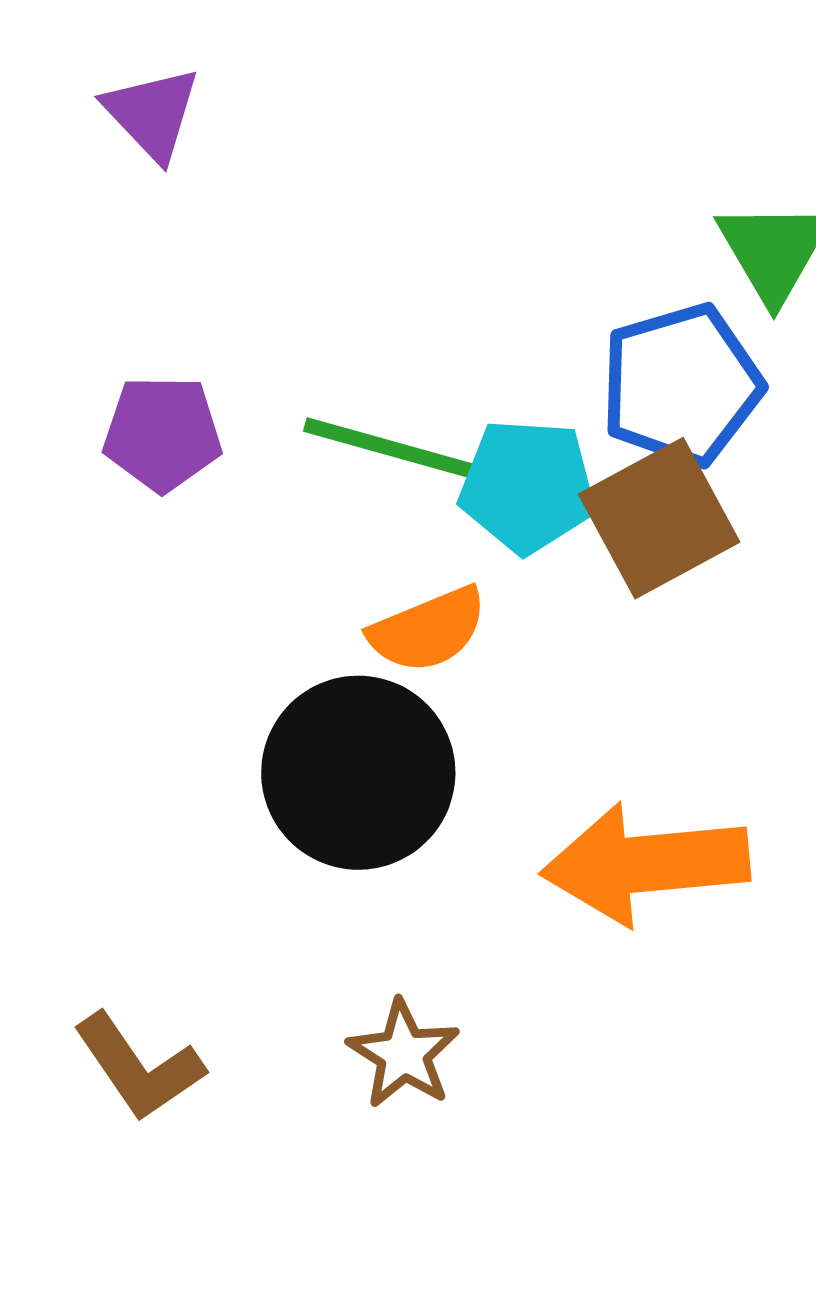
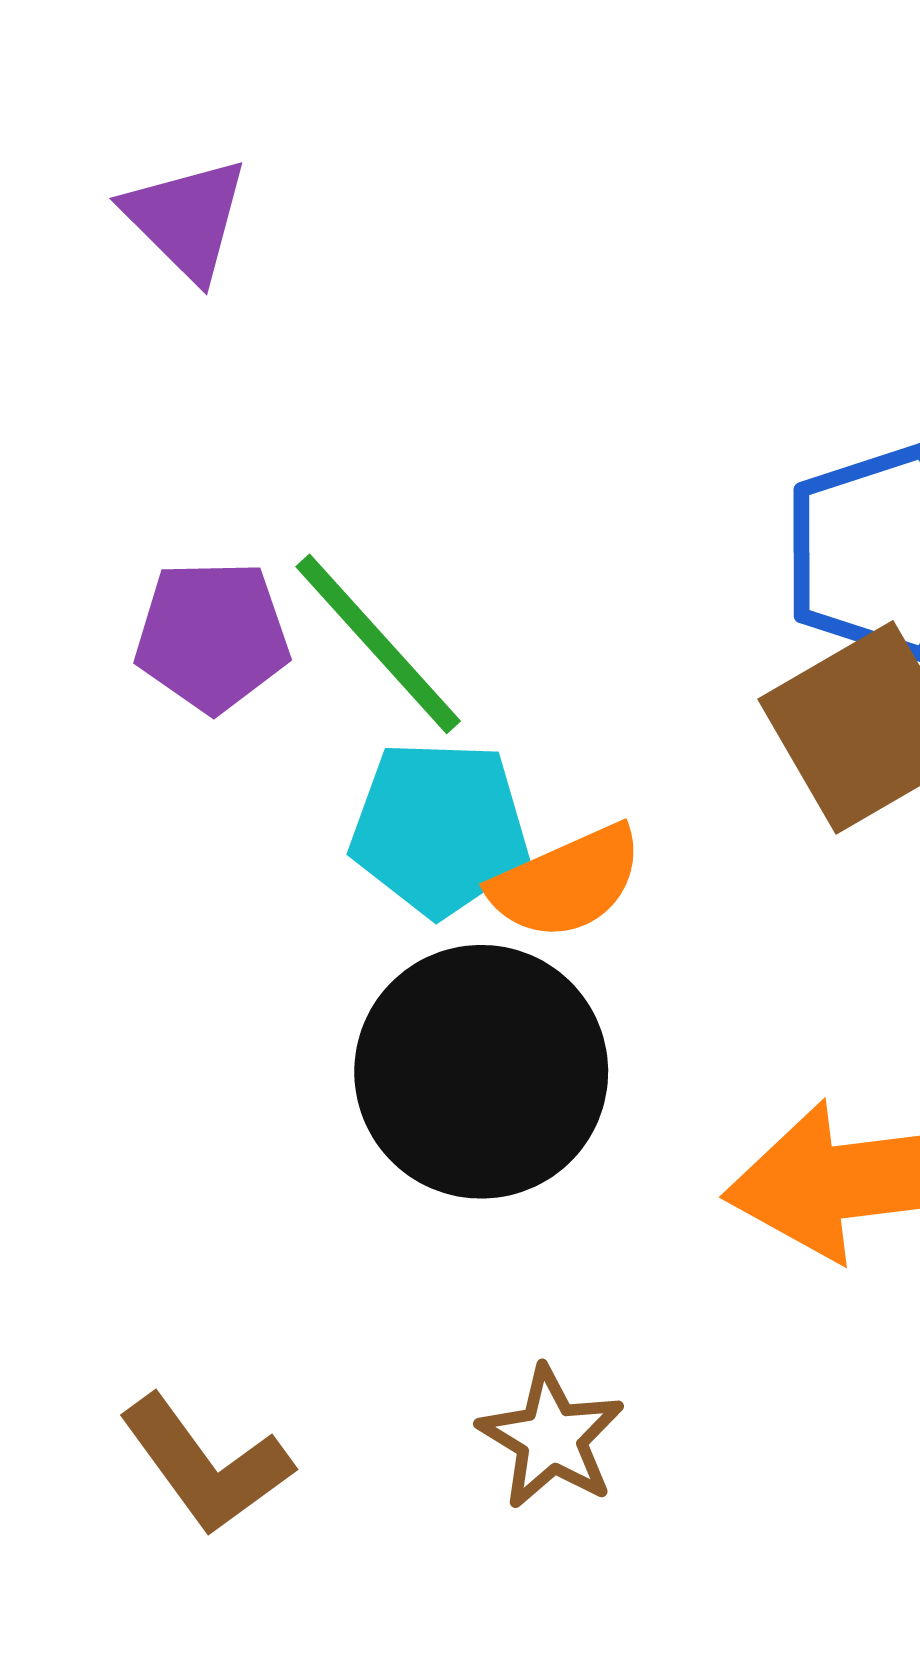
green line: (388, 448) -> (378, 644), moved, turned 34
cyan pentagon: (527, 486) -> (439, 828), moved

